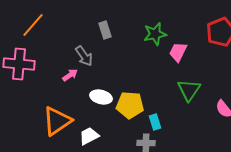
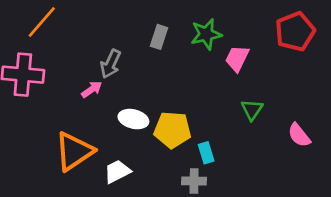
gray rectangle: (105, 30) -> (159, 37), moved, turned 36
gray arrow: (84, 56) -> (111, 64), turned 60
green triangle: (189, 90) -> (252, 110), size x0.7

